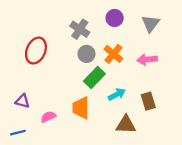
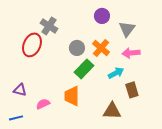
gray triangle: (151, 24) -> (127, 29), moved
gray cross: (80, 29) -> (49, 26), moved
cyan arrow: (117, 94) -> (116, 73), moved

